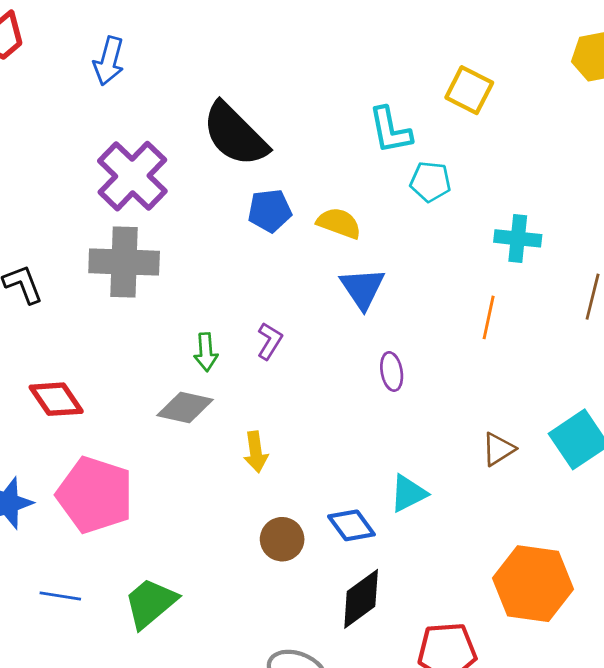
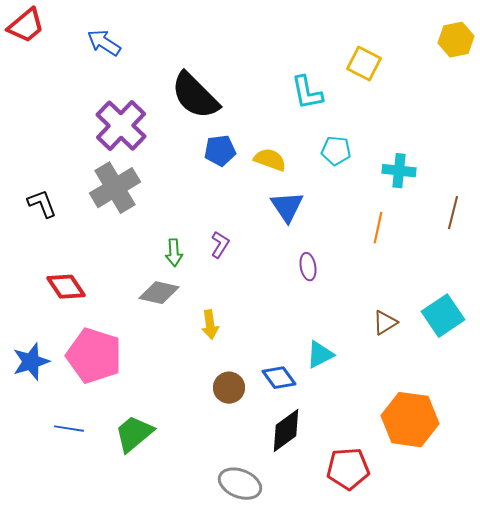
blue arrow: (109, 61) -> (104, 43), turned 108
cyan pentagon: (430, 182) -> (336, 151), moved
gray cross: (124, 262) -> (115, 188), turned -33

